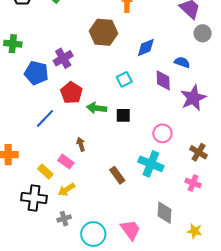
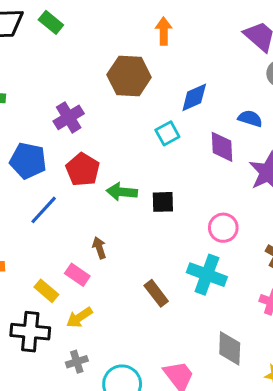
blue pentagon: (36, 73) -> (28, 161), moved
cyan square: (124, 79) -> (167, 133), moved

